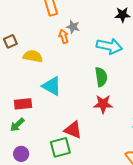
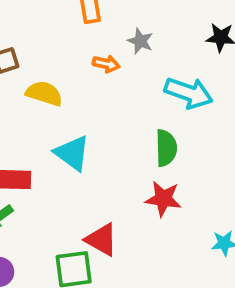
gray star: (73, 27) -> (140, 41), moved
orange arrow: (64, 36) -> (106, 64), turned 112

